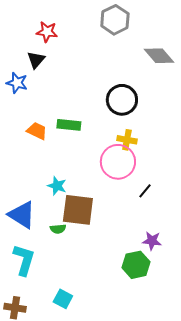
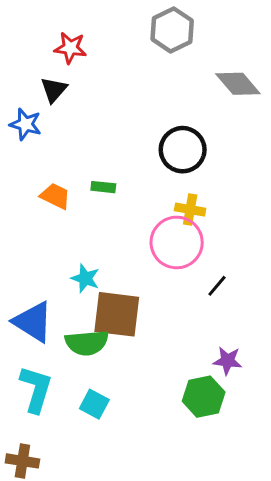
green rectangle: (69, 125) -> (103, 187), size x0.7
green semicircle: (58, 229) -> (87, 343), size x1.8
cyan square: (63, 299) -> (94, 404), moved

